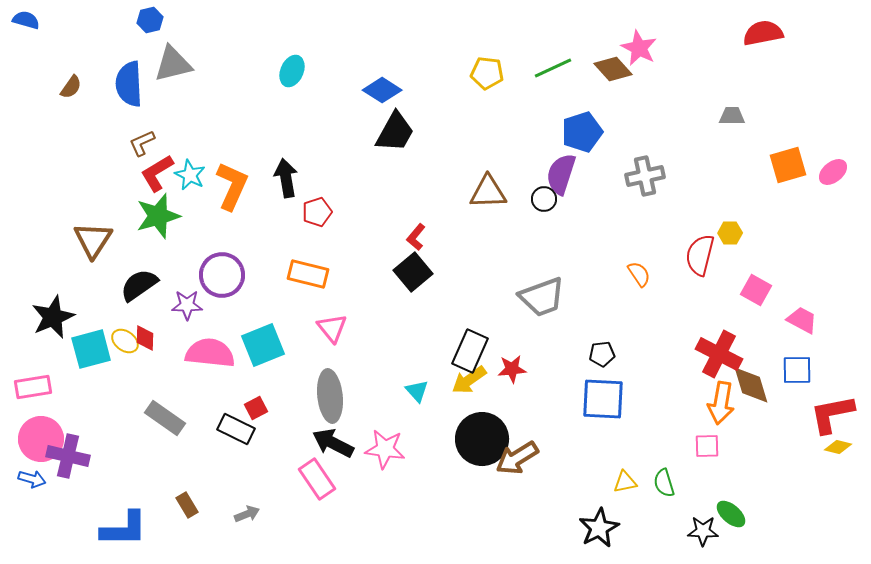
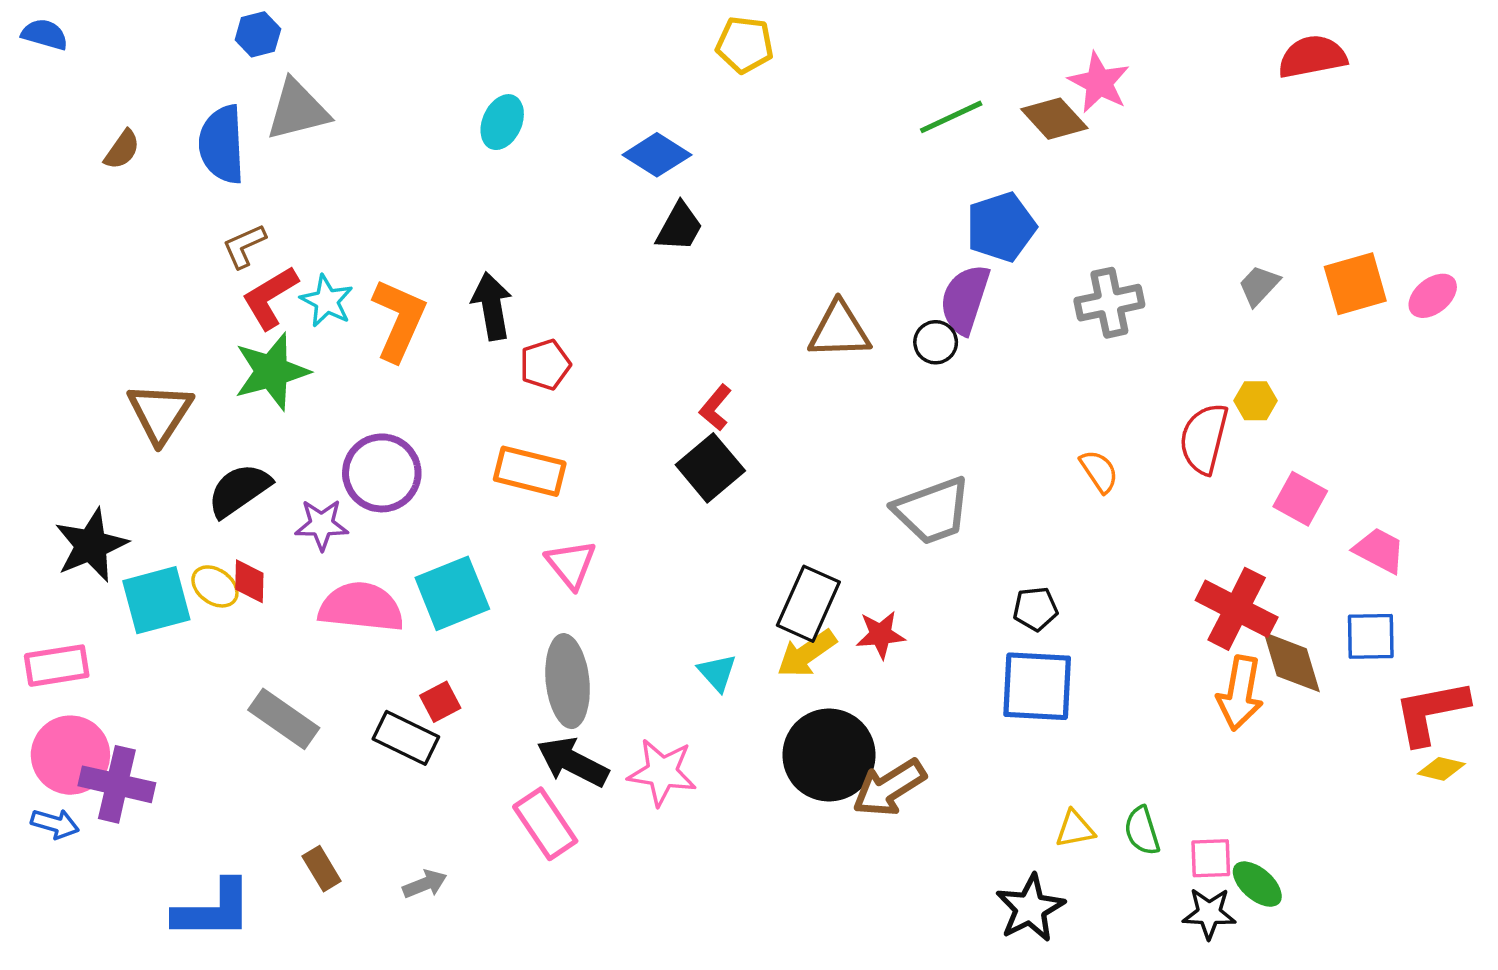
yellow pentagon: (487, 73) -> (745, 45), moved
gray trapezoid: (732, 116) -> (1259, 285), moved, turned -48
black trapezoid: (395, 132) -> (679, 227), size x0.7
pink square: (707, 446) -> (1211, 858), moved

